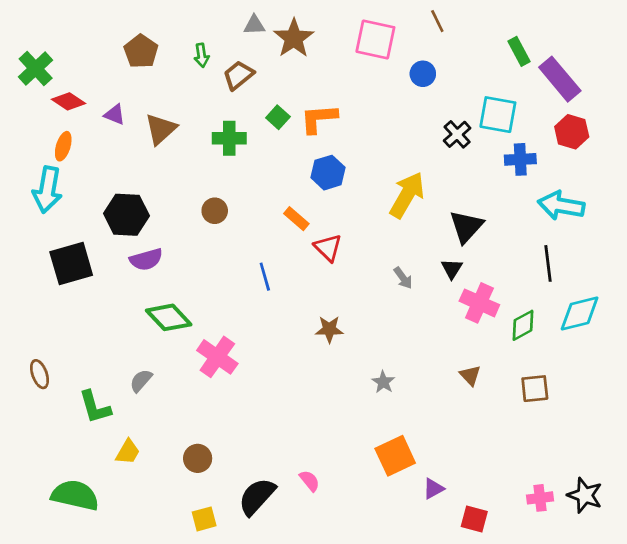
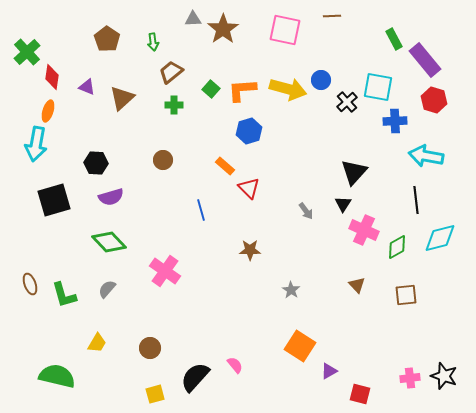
brown line: (437, 21) -> (332, 16), turned -66
blue circle: (423, 74) -> (321, 80), moved
brown trapezoid: (238, 75) -> (171, 72), moved
red diamond: (69, 101) -> (52, 77), turned 65
green cross: (229, 138) -> (174, 105), size x0.7
yellow arrow: (407, 195) -> (288, 89), moved, turned 75
black hexagon: (126, 215) -> (96, 163), size x0.7
green diamond: (169, 317) -> (109, 242), moved
green L-shape: (95, 407) -> (64, 295), moved
orange square: (395, 456) -> (300, 346), turned -32

